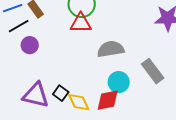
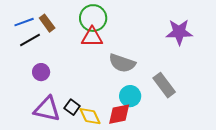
purple circle: (30, 45) -> (41, 72), moved
gray semicircle: (111, 49) -> (122, 63), turned -152

